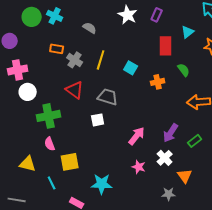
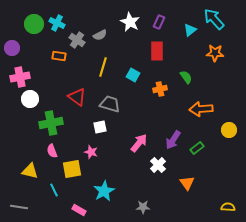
gray semicircle: (90, 28) -> (100, 35), moved, turned 120
cyan triangle: (188, 32) -> (190, 30), moved
red rectangle: (166, 46) -> (157, 51), moved
gray cross: (75, 60) -> (77, 40), moved
white cross: (165, 158) -> (158, 165), moved
pink star: (139, 167) -> (91, 152), moved
cyan star: (102, 184) -> (104, 191), turned -30
gray star: (169, 194) -> (143, 207), moved

